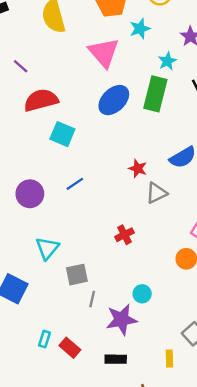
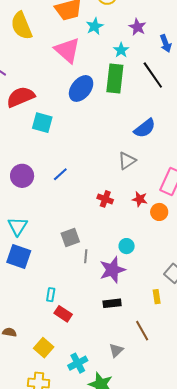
red star: (138, 168) -> (140, 199), moved
blue line: (75, 184) -> (60, 174), moved
red cross: (124, 235) -> (105, 199), turned -35
cyan triangle: (47, 248) -> (18, 226), moved
red rectangle: (70, 348) -> (63, 314), moved

